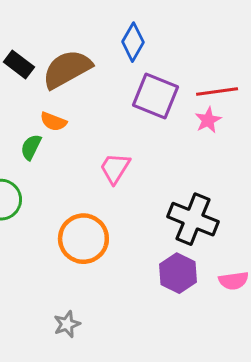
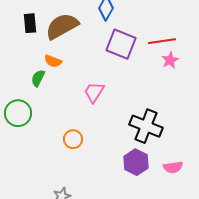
black rectangle: (19, 65) -> (30, 23), turned 48
pink star: (208, 120) -> (170, 60), moved
orange circle: (83, 239) -> (73, 139), size x0.6

